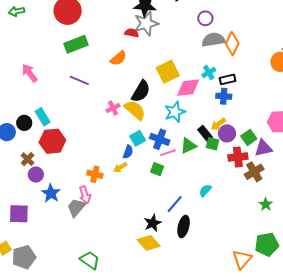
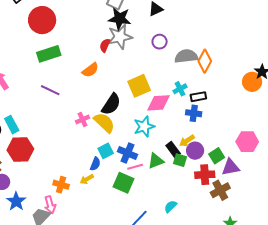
purple circle: (205, 18) -> (160, 42), moved
red semicircle: (132, 33) -> (105, 45), turned -80
green square: (157, 169) -> (124, 183), size x1.5

